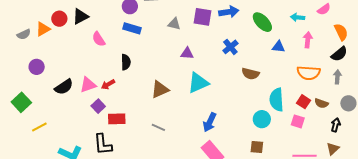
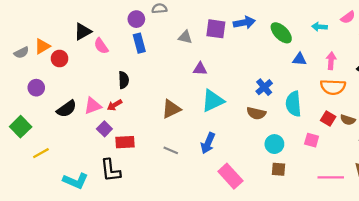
red circle: (59, 19) -> (60, 59), moved
blue rectangle: (132, 28) -> (139, 43), turned 60
pink semicircle: (99, 39) -> (101, 46), moved
pink arrow: (308, 40) -> (331, 61), moved
blue cross: (230, 47) -> (264, 87), moved
black semicircle: (126, 62) -> (124, 80), moved
brown semicircle: (250, 74) -> (256, 113), moved
cyan semicircle: (277, 100) -> (293, 104), moved
cyan circle: (262, 119) -> (274, 144), moved
pink square: (298, 121) -> (312, 140), moved
blue arrow: (210, 122) -> (208, 143), moved

